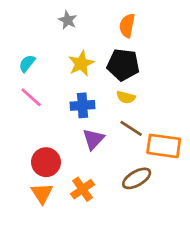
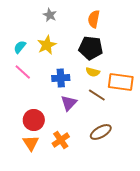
yellow star: (81, 63) -> (47, 45), moved
orange rectangle: (164, 146) -> (121, 82), moved

